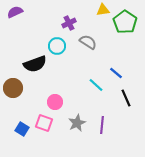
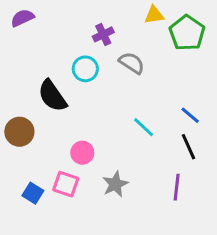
black semicircle: (35, 64) -> (52, 96), turned 75
blue line: (116, 73) -> (190, 115), moved
purple line: (102, 125) -> (177, 187), moved

